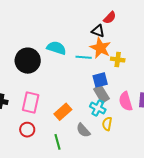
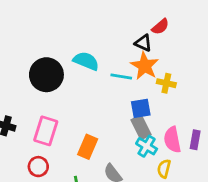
cyan cross: (98, 108) -> (147, 146), moved
orange rectangle: (63, 112) -> (88, 147), turned -30
yellow semicircle: (107, 124) -> (164, 169), moved

